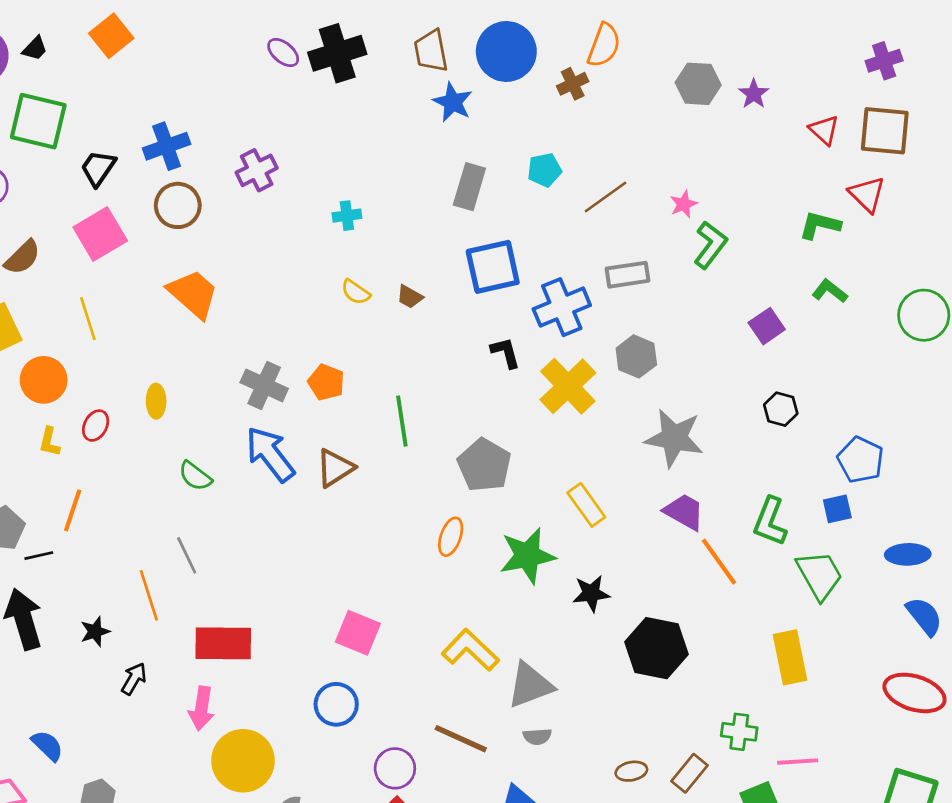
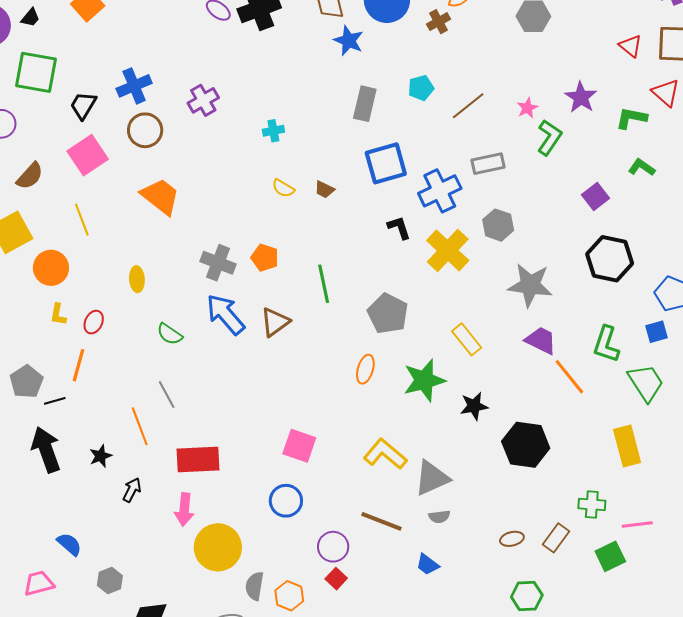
purple star: (754, 94) -> (581, 97), moved, size x1.4
black hexagon: (781, 409) -> (610, 259), size x1.8
red ellipse: (96, 426) -> (94, 322), moved

